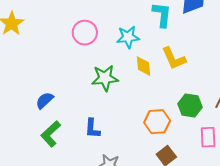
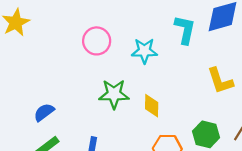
yellow L-shape: (174, 58) -> (220, 81), moved
yellow diamond: (144, 66) -> (152, 106), moved

